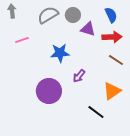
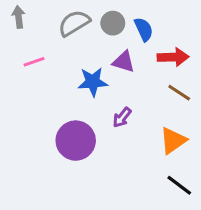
blue semicircle: (111, 15) -> (144, 29), moved
purple triangle: (88, 29) -> (124, 62), moved
black line: (96, 112) -> (179, 185), moved

